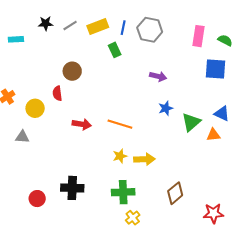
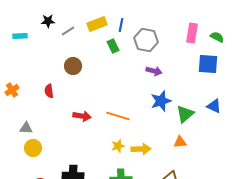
gray line: (70, 25) -> (68, 31), moved
gray hexagon: (150, 30) -> (146, 40), moved
red semicircle: (57, 93) -> (49, 91), moved
yellow circle: (35, 108) -> (33, 148), moved
blue star: (166, 108) -> (161, 101), size x1.5
orange triangle: (213, 135) -> (180, 142), moved

